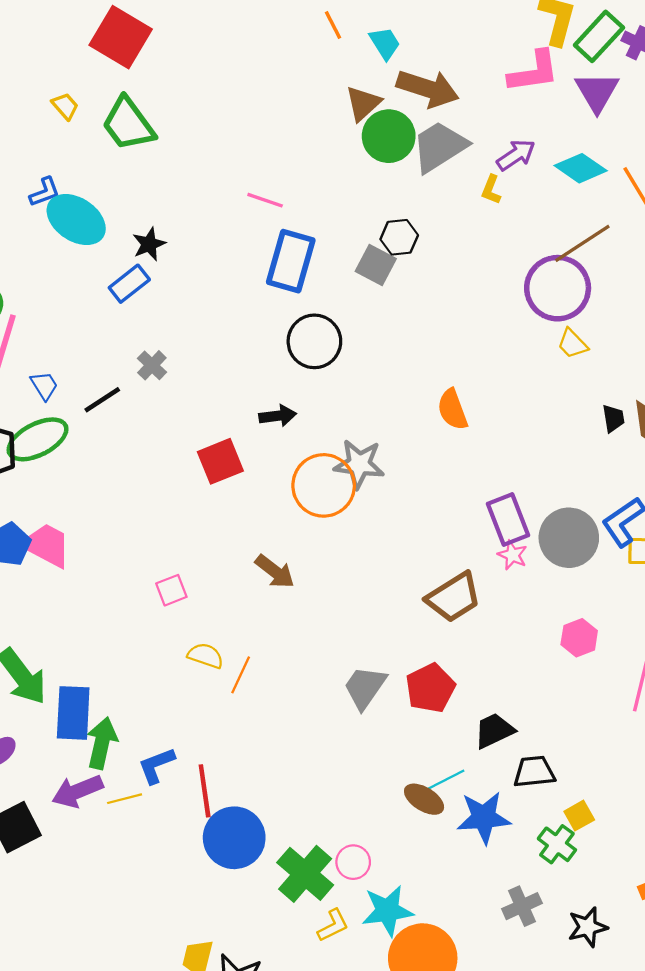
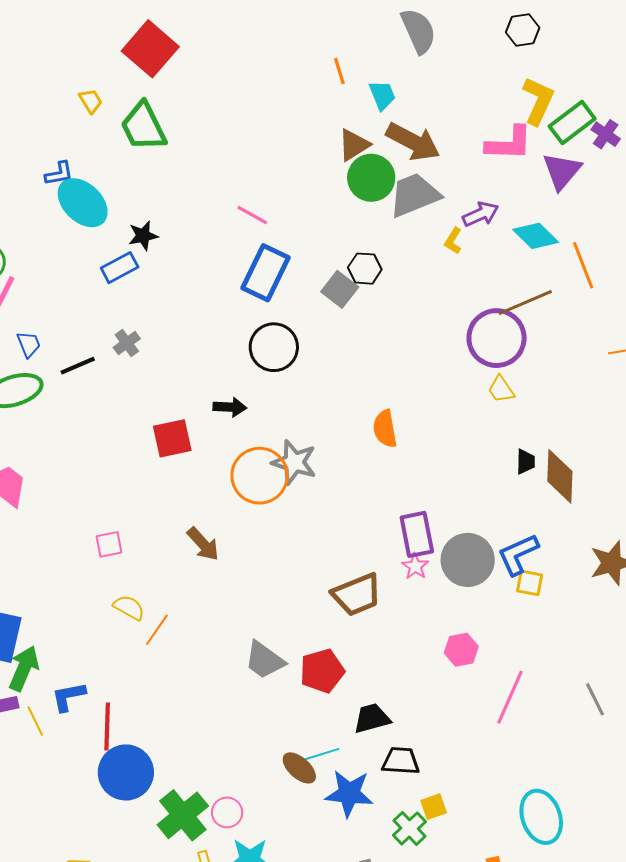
gray trapezoid: (365, 687) -> (265, 660), turned -99
yellow line: (125, 799) -> (35, 721), turned 68

